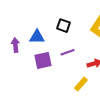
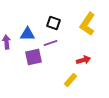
purple line: (68, 52) -> (50, 43), moved

